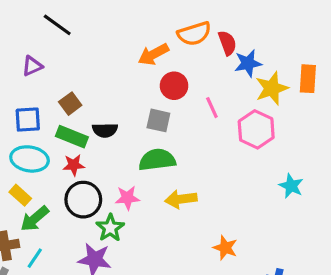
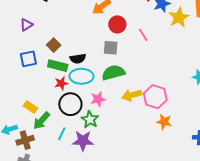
pink hexagon: (256, 129) -> (155, 97), moved
cyan ellipse: (30, 159) -> (81, 76), moved
cyan line: (35, 258) -> (62, 134), moved

